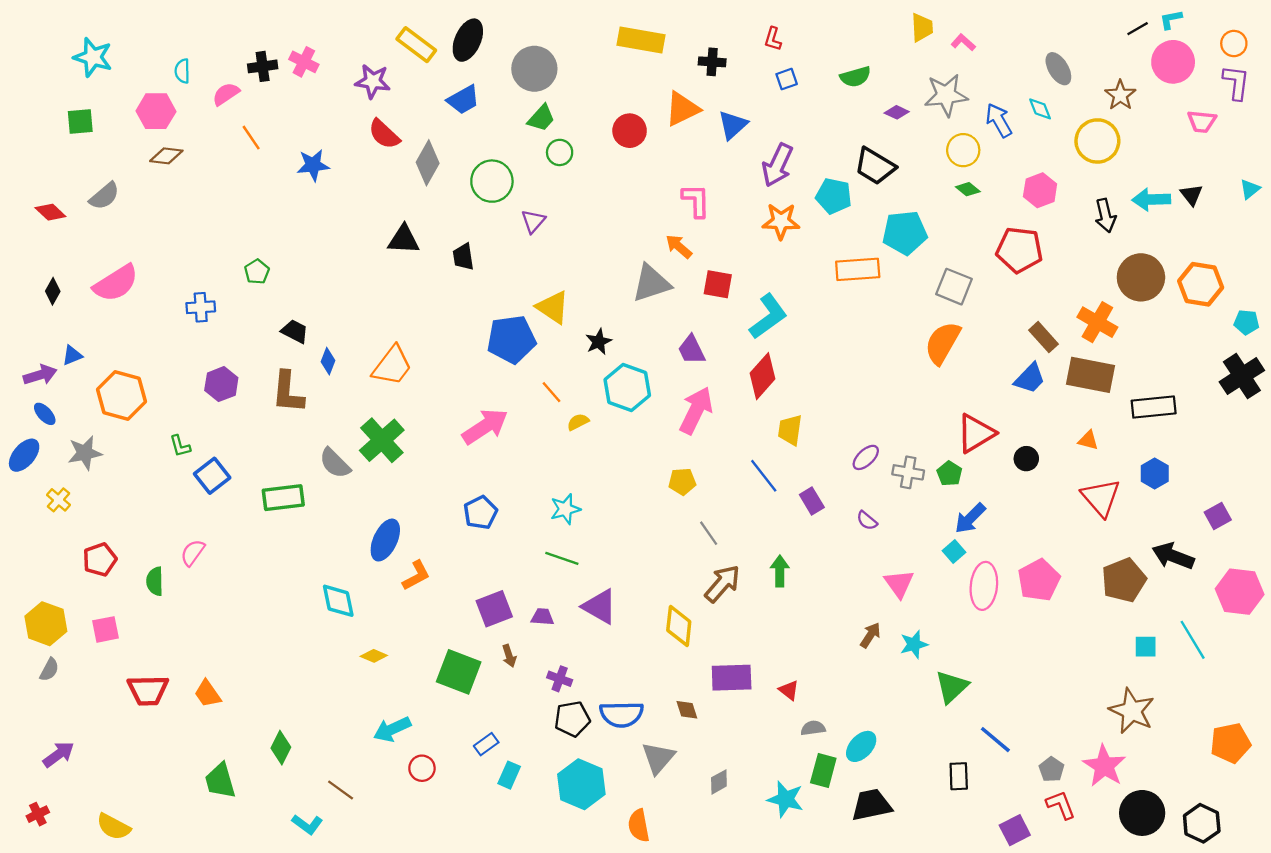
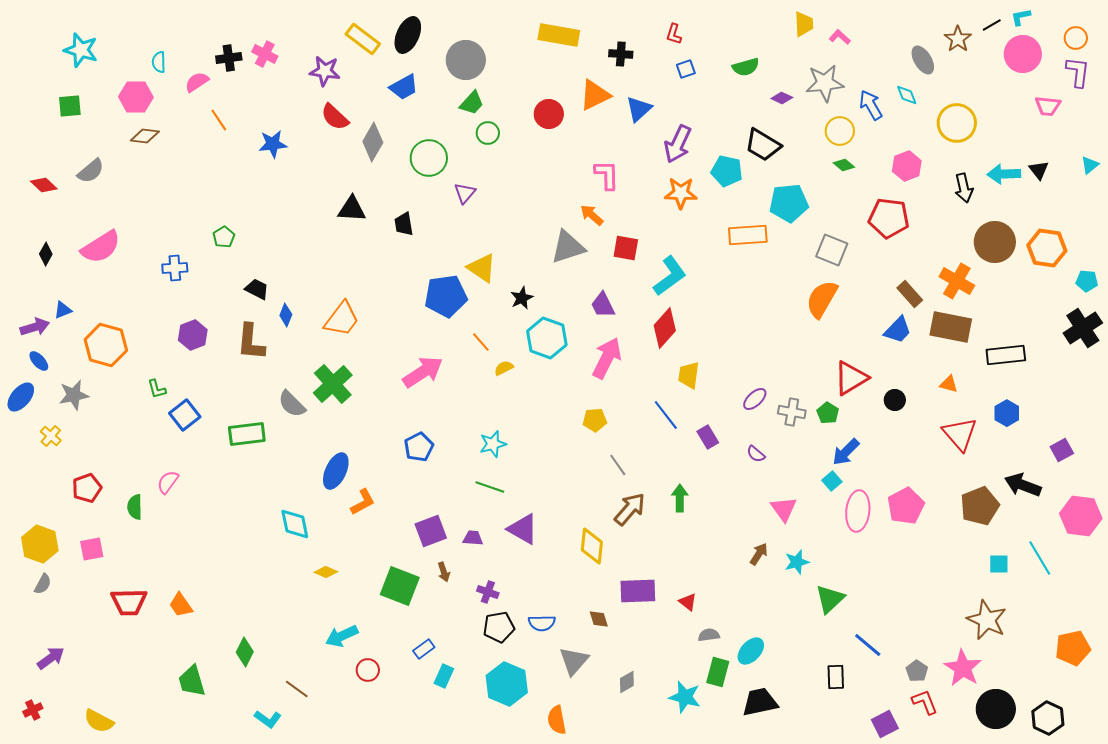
brown star: (1120, 95) -> (958, 39), moved
blue semicircle: (622, 714) -> (542, 623), size x0.7

